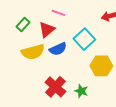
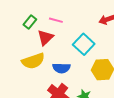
green rectangle: (23, 24) -> (30, 22), moved
blue semicircle: (58, 49) -> (61, 68), moved, turned 30

